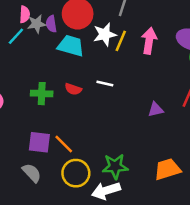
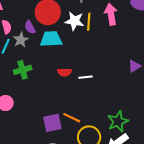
gray star: (37, 24) -> (21, 40), moved
white star: (105, 34) -> (74, 21), turned -30
white line: (105, 84) -> (85, 77), moved
green cross: (42, 94) -> (23, 70), moved

